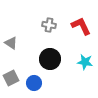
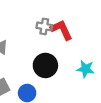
red L-shape: (81, 26) -> (61, 30), moved

